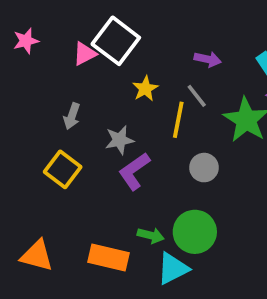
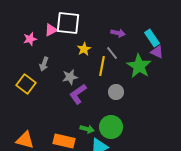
pink star: (26, 41) -> (30, 39), moved
white square: (116, 41) -> (68, 23), turned -30
yellow square: (63, 169) -> (26, 84), moved

